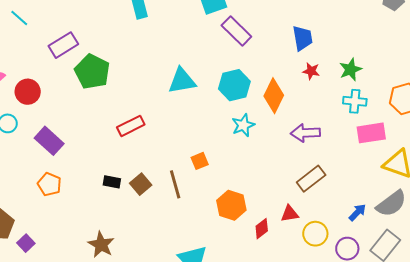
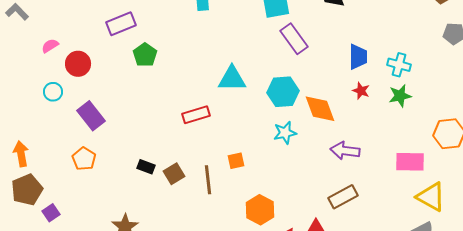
green pentagon: (92, 72) -> (145, 55), size x0.7
orange diamond: (274, 96) -> (320, 109), turned -56
cyan cross: (355, 101) -> (399, 65), moved
red rectangle: (131, 126) -> (196, 115), moved

